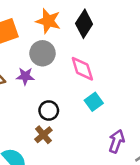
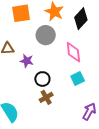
purple star: (25, 76) -> (27, 61), moved
brown cross: (43, 135) -> (46, 97), moved

